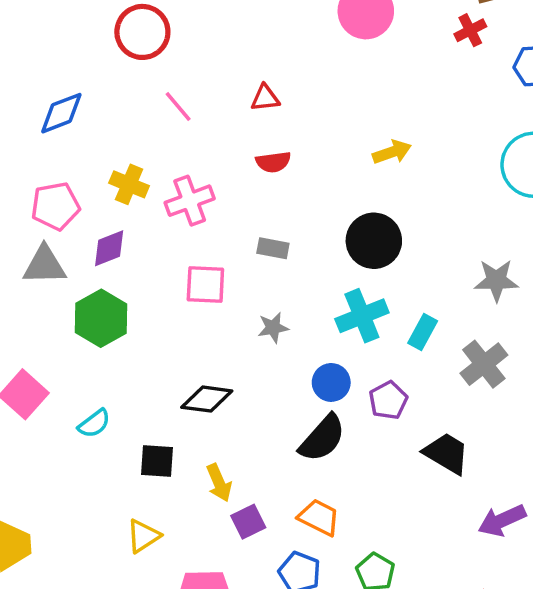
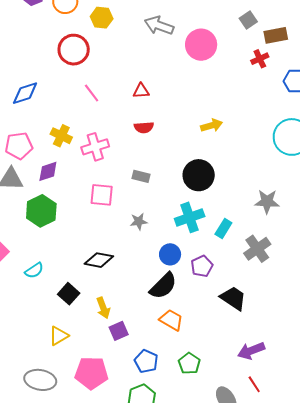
black square: (157, 461) -> (69, 294), turned 35
orange trapezoid: (319, 517) -> (171, 320), moved
purple arrow: (502, 520) -> (251, 351), moved

